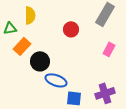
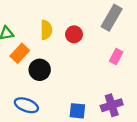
yellow semicircle: (30, 15) -> (46, 30), moved
blue ellipse: (56, 80) -> (26, 105), moved

